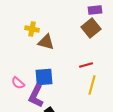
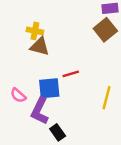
brown triangle: (46, 42) -> (40, 46), moved
red line: (86, 65) -> (71, 74), moved

